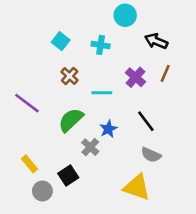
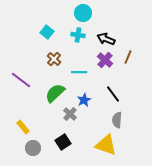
cyan circle: (125, 15) -> (83, 13), moved
black arrow: (156, 41) -> (106, 39), moved
gray semicircle: (151, 155) -> (117, 120), turned 70
black square: (68, 176) -> (63, 142), moved

